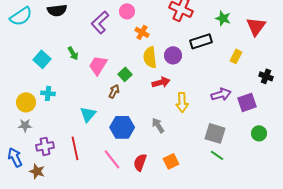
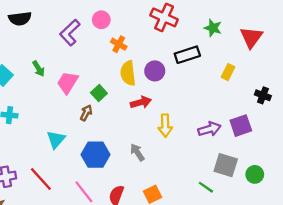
purple arrow: (221, 94) -> (209, 129), moved
gray square: (215, 133) -> (226, 165), moved
green circle: (259, 133) -> (255, 174), moved
red line: (75, 148) -> (41, 179), turned -30

